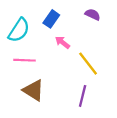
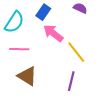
pink arrow: (62, 42) -> (53, 33), size x1.5

